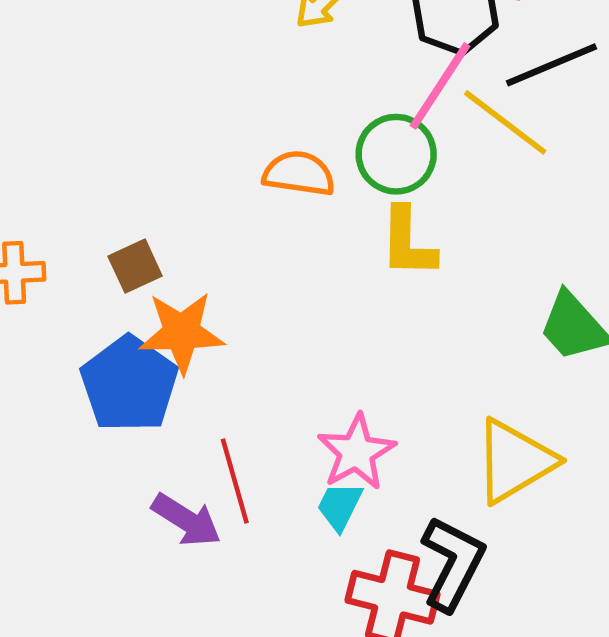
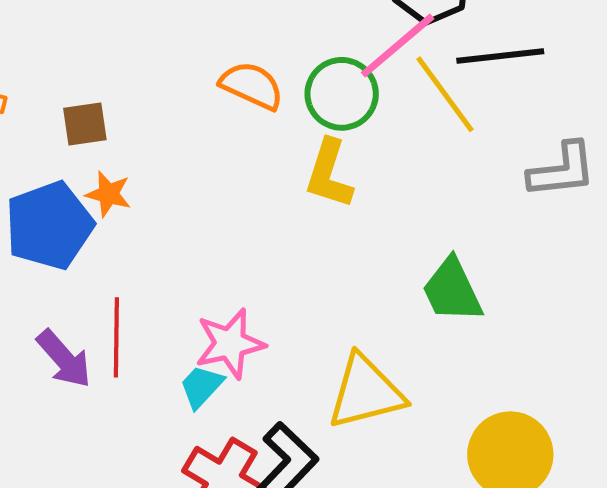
orange star: (182, 332) -> (108, 194), size x0.6

